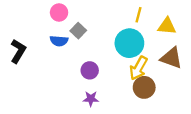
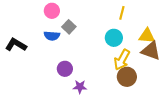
yellow triangle: (167, 26) -> (147, 36), moved
cyan circle: (129, 43) -> (114, 38), size x0.7
black L-shape: (18, 51) -> (16, 45), turned -90
purple circle: (90, 70) -> (65, 69), moved

